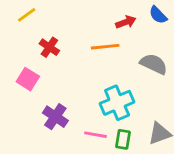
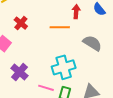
red arrow: (126, 22) -> (76, 12), turned -72

